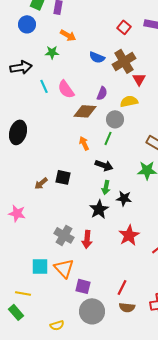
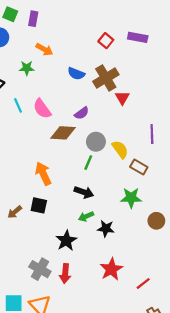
purple semicircle: (102, 93) -> (82, 113), turned 32
yellow semicircle: (129, 101) -> (120, 149), moved, turned 66
orange arrow: (84, 143) -> (43, 174), moved, size x1.5
green arrow: (106, 187) -> (86, 216), turned 56
black star: (99, 209) -> (66, 241), moved

